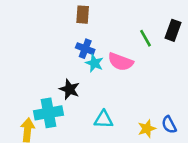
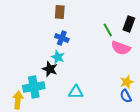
pink semicircle: (121, 62) -> (121, 48), moved
cyan star: (94, 63) -> (58, 57), moved
yellow star: (147, 129) -> (127, 82), moved

